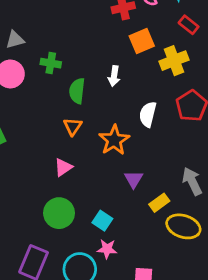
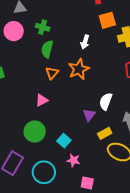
green semicircle: (77, 91) -> (47, 49), moved
white semicircle: (148, 114) -> (106, 101), moved
orange star: (114, 140) -> (79, 69), moved
pink star: (107, 249) -> (73, 160), moved

